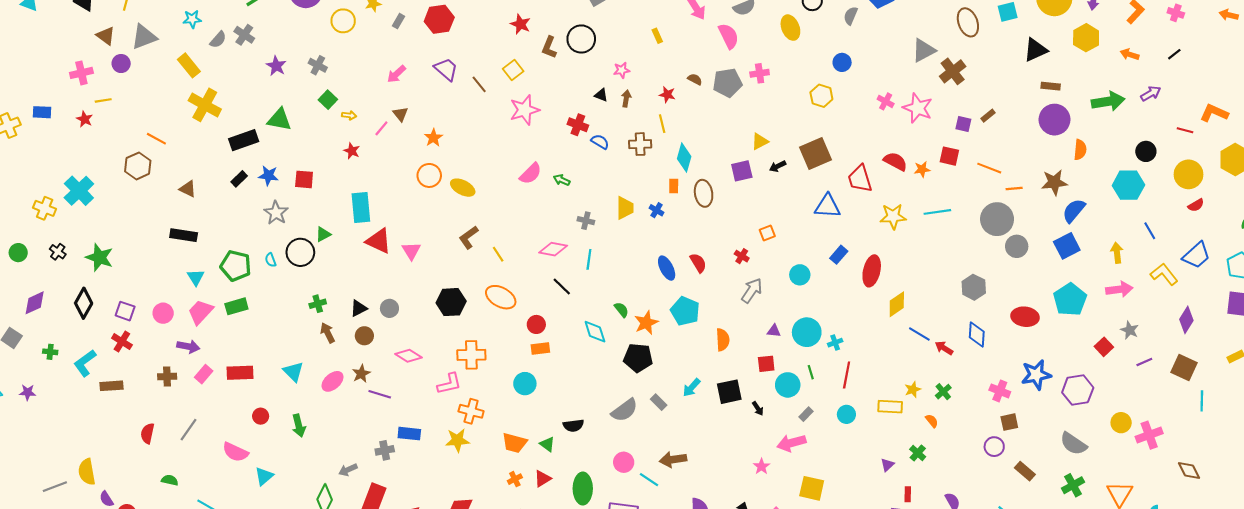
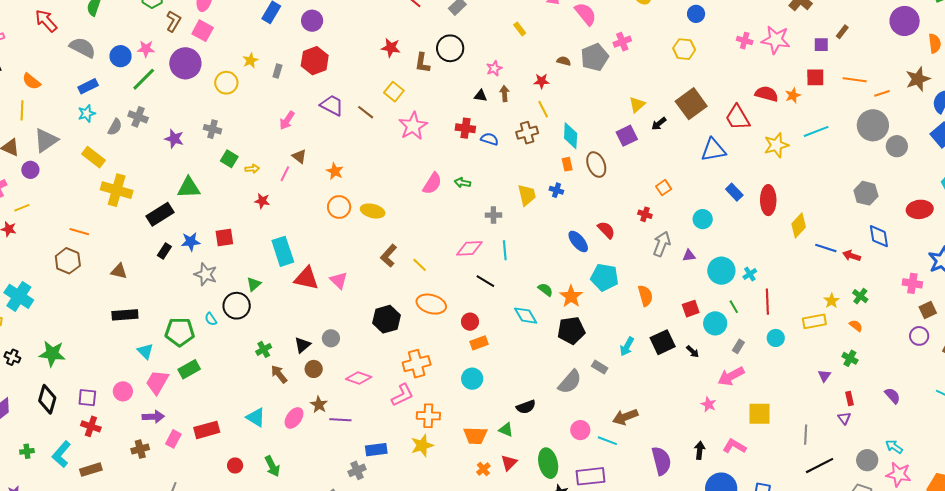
blue rectangle: (839, 255) -> (734, 192), turned -72
purple triangle: (774, 331) -> (689, 255), moved

